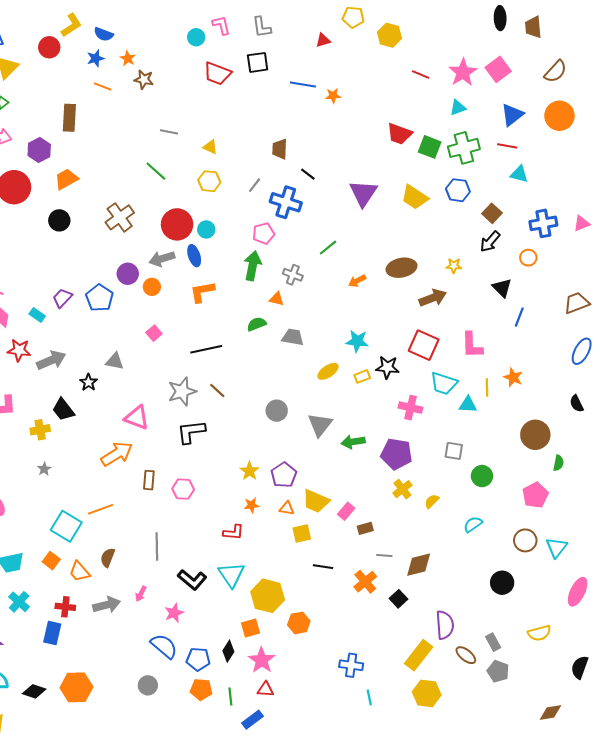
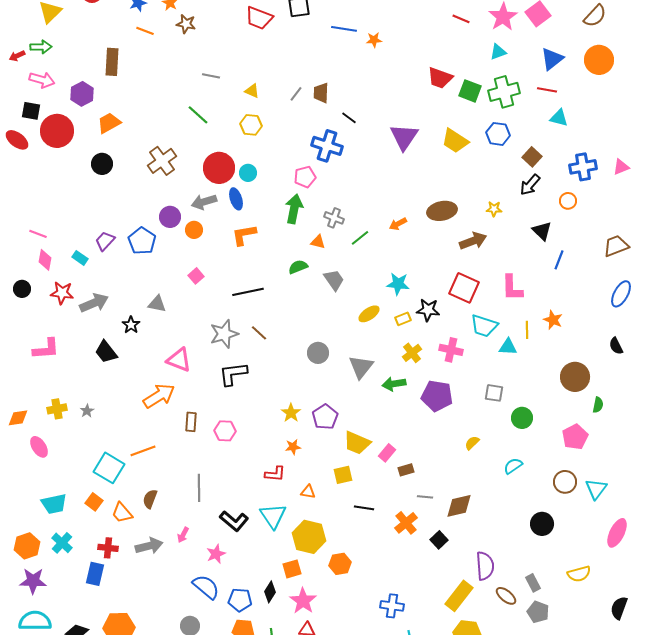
gray line: (255, 185) -> (296, 94), moved
green line: (328, 248) -> (360, 238), moved
gray trapezoid: (293, 337) -> (334, 280), turned 45
yellow cross: (40, 430) -> (57, 409), moved
yellow cross: (402, 489) -> (412, 353), moved
orange triangle: (287, 508) -> (308, 492), moved

